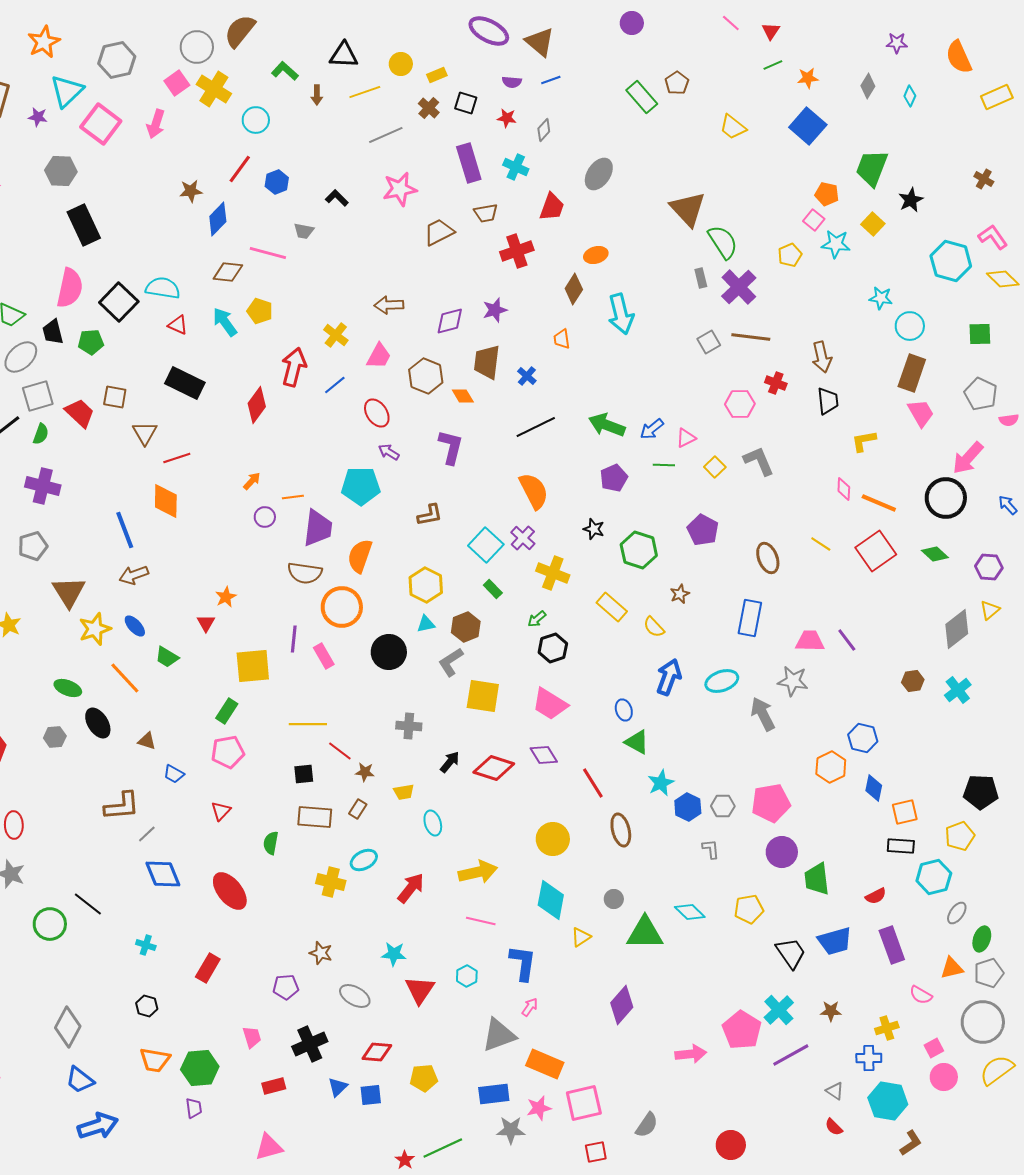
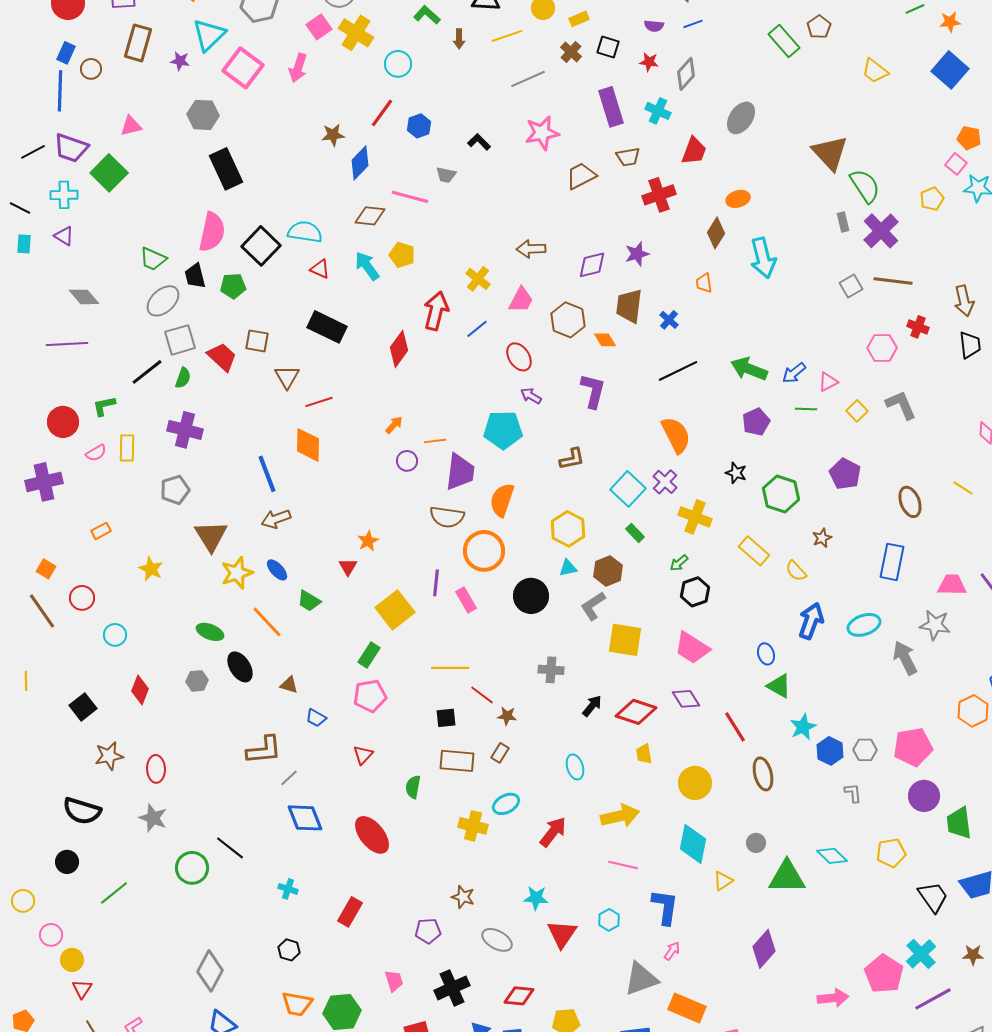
gray diamond: (544, 130) -> (686, 74), size x1.4
yellow square: (253, 666) -> (395, 610), turned -33
yellow trapezoid: (404, 792) -> (644, 754), moved, turned 90

